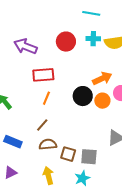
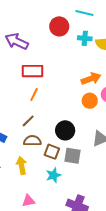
red circle: (66, 42) -> (59, 26), moved
black circle: (83, 96) -> (65, 130), moved
yellow arrow: (48, 176) -> (22, 165), moved
cyan star: (82, 178) -> (53, 175), moved

